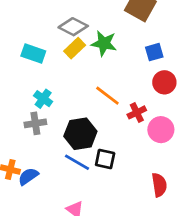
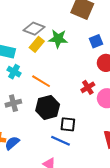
orange line: (107, 96) -> (41, 81), moved
cyan cross: (43, 99) -> (14, 72), moved
blue line: (77, 162) -> (60, 141), moved

